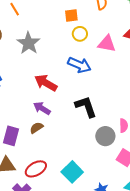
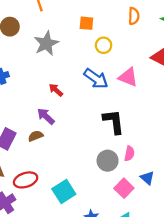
orange square: (71, 15) -> (86, 23), moved
pink triangle: (107, 44) -> (128, 77), moved
red arrow: (46, 83) -> (56, 90), size x0.6
black L-shape: (86, 107) -> (114, 122), moved

